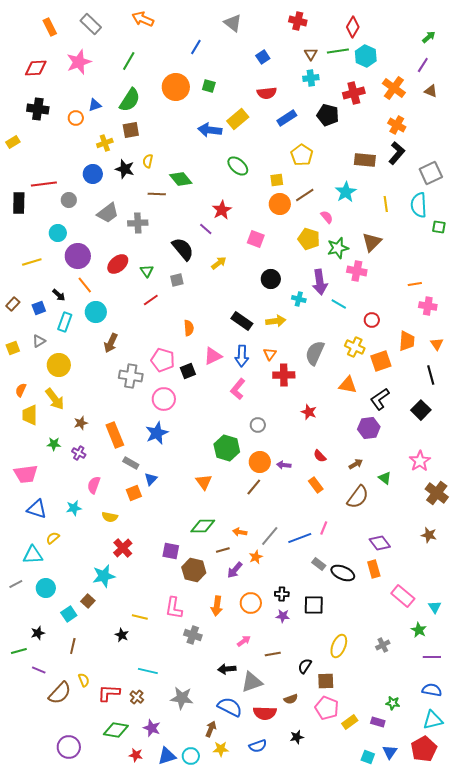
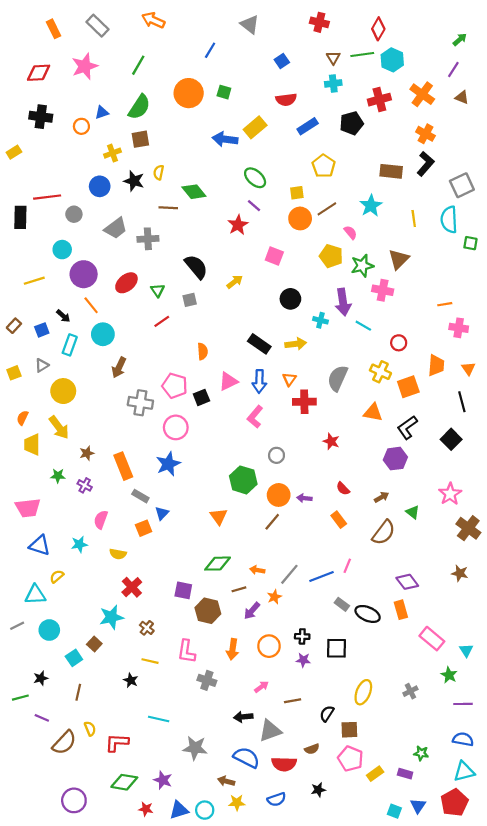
black pentagon: (328, 115) -> (352, 123), turned -30
purple line: (206, 229) -> (254, 206), moved
brown cross: (137, 697) -> (147, 628), moved
brown arrow: (211, 729) -> (226, 781), turned -98

